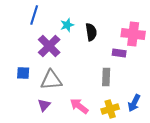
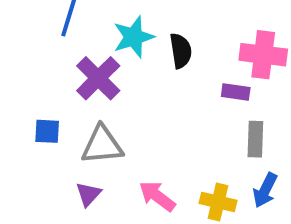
cyan star: (67, 25) -> (134, 37), size x1.5
gray rectangle: (106, 77) -> (255, 139), moved
yellow cross: (110, 109) -> (218, 202), turned 30

